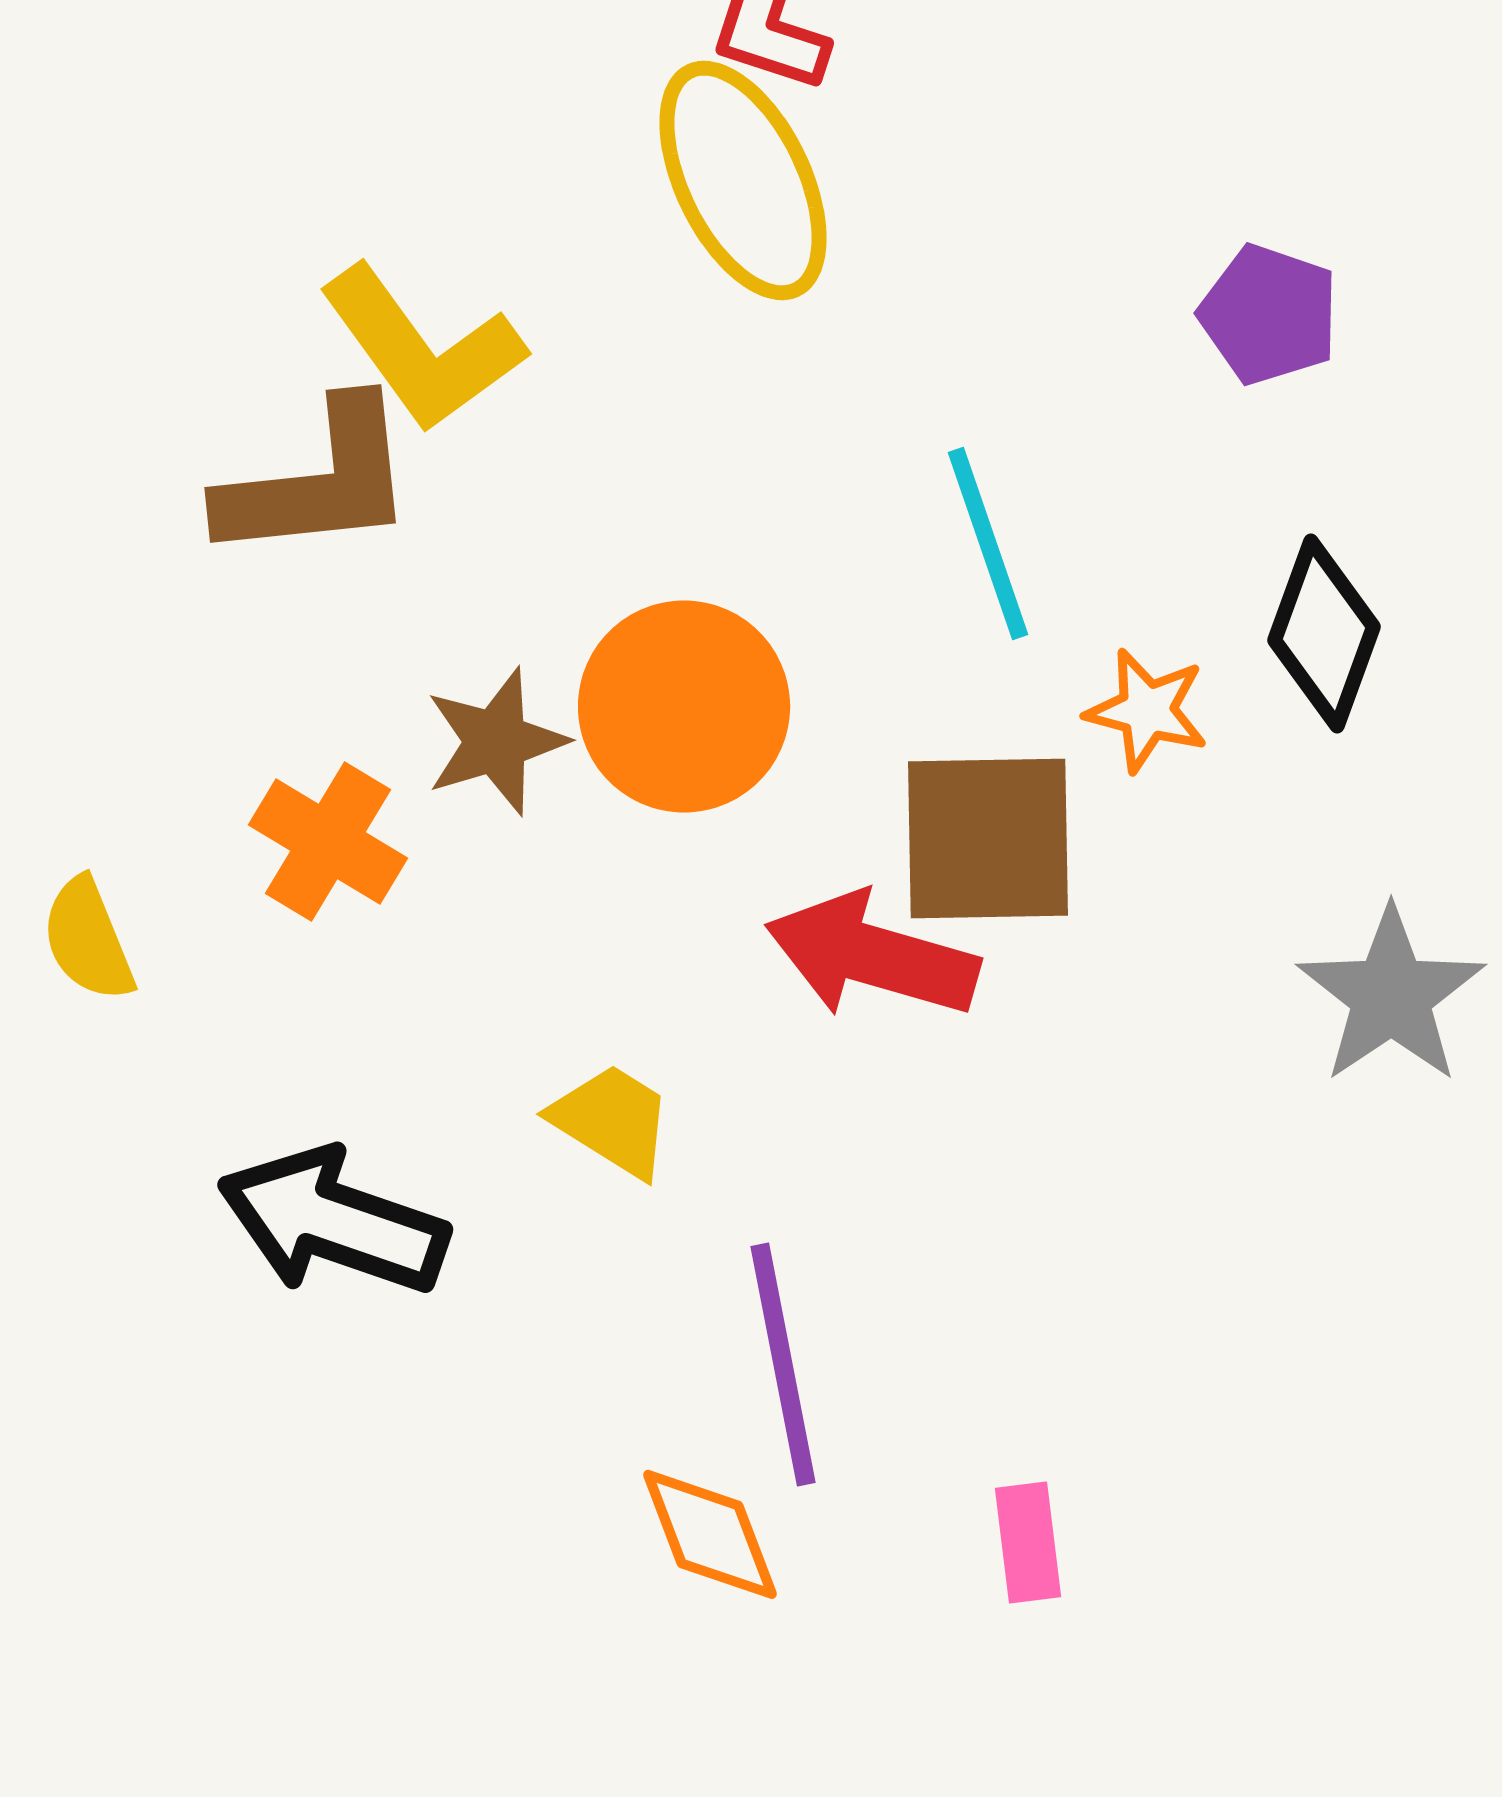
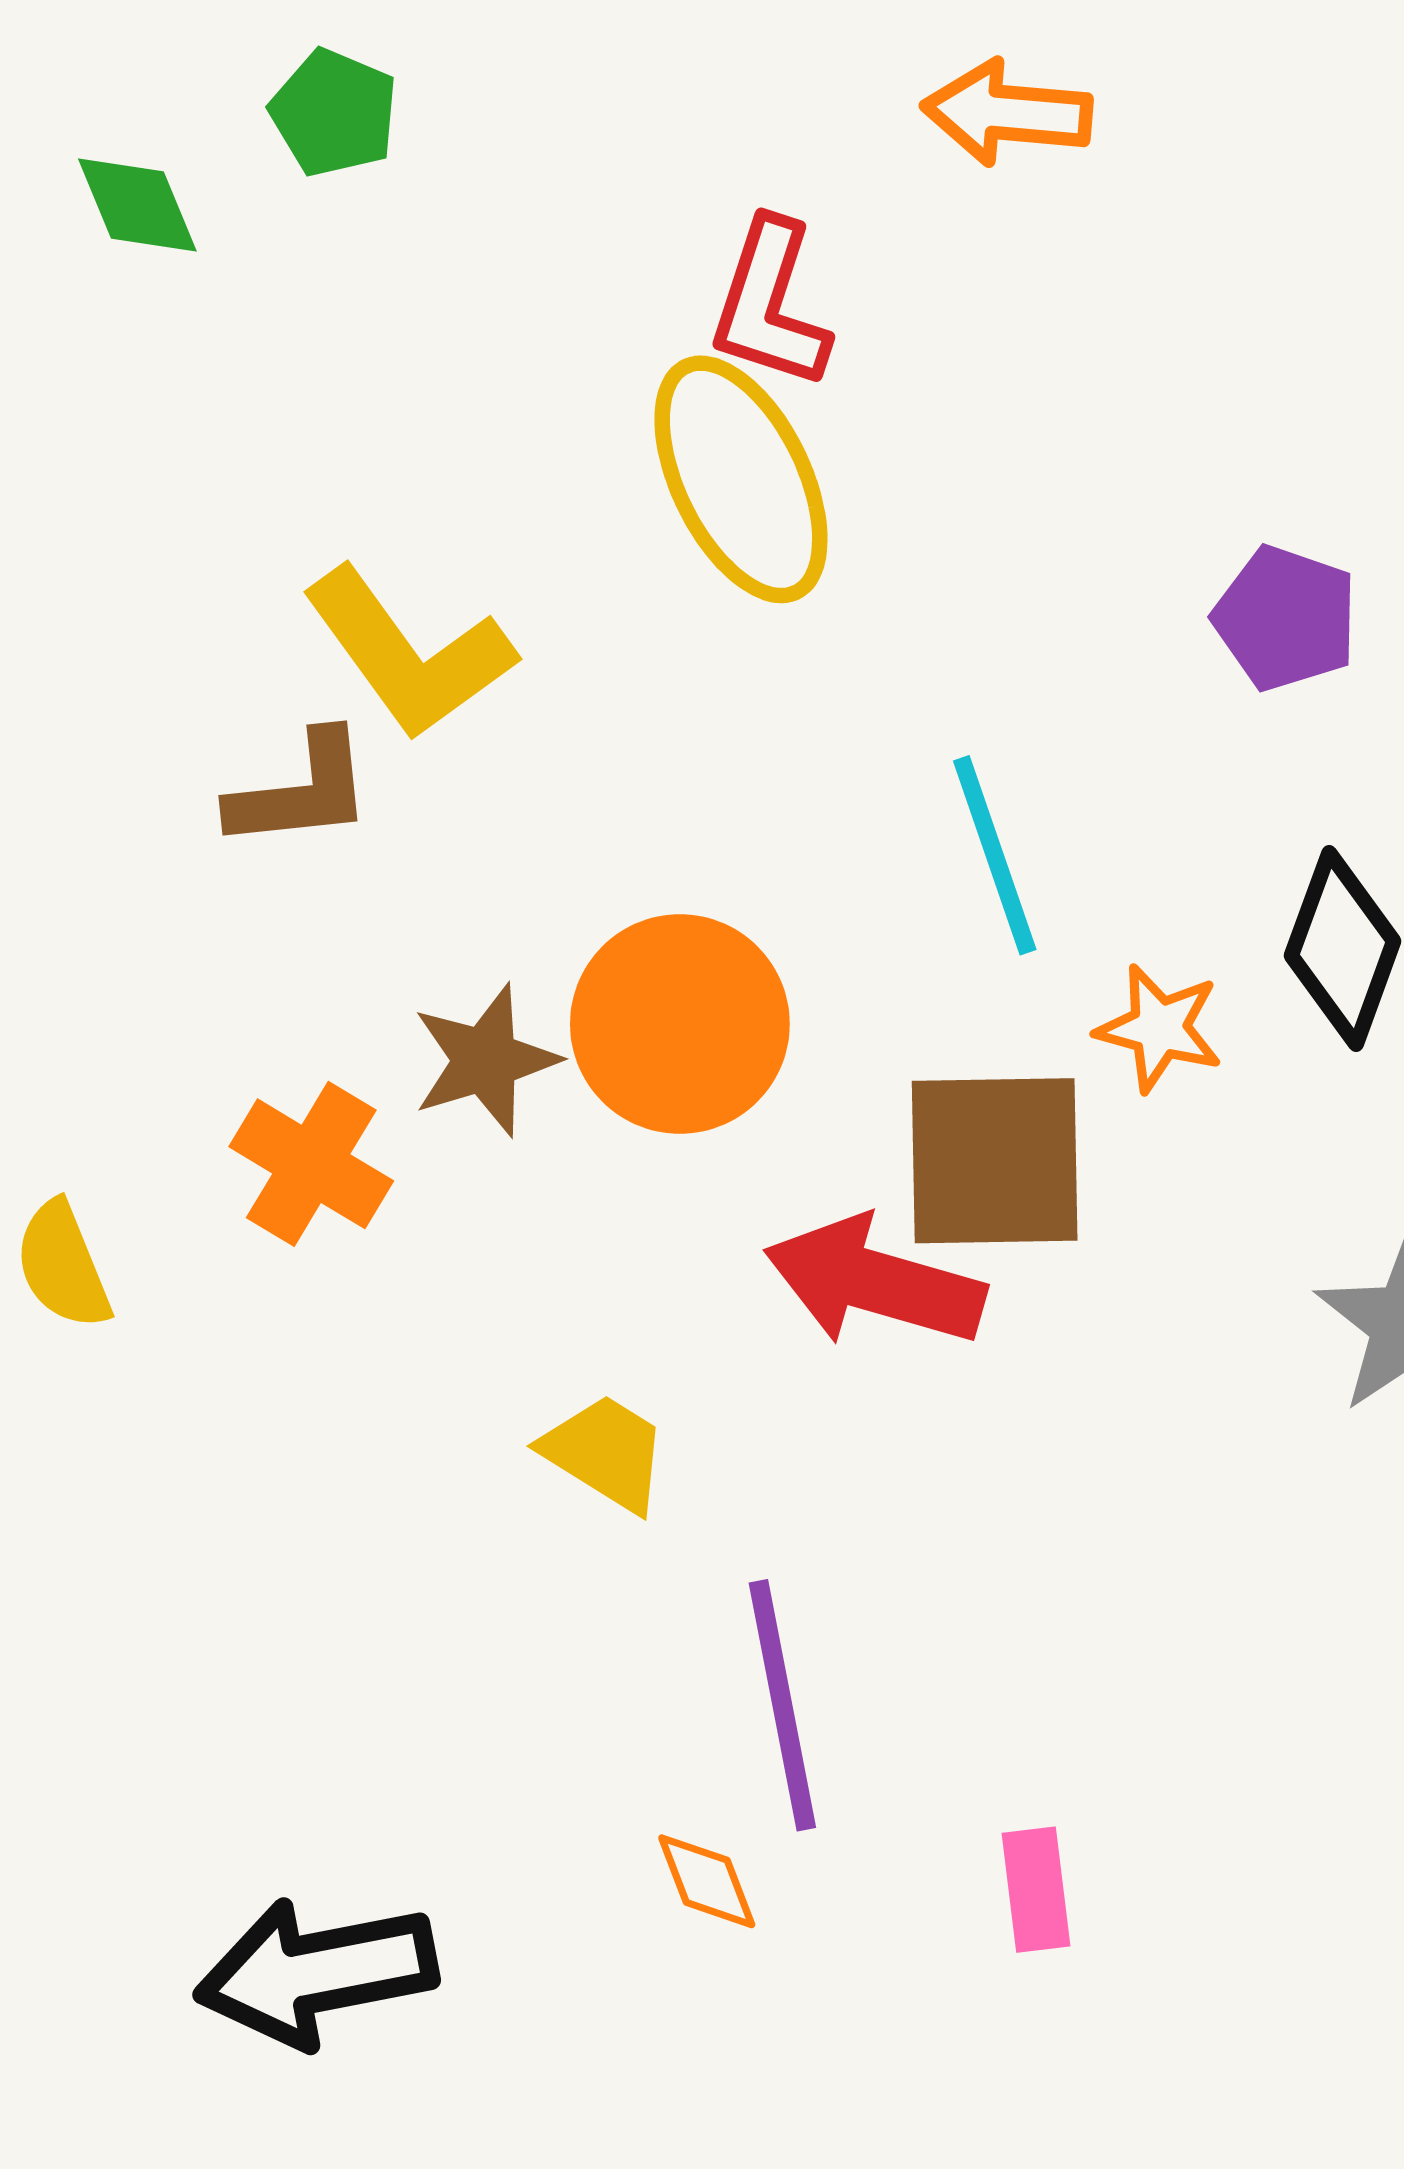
brown L-shape: (318, 481) -> (301, 791), size x0.7
black arrow: (333, 1221) -> (316, 1972), moved, turned -30
orange diamond: (710, 1534) -> (707, 1881), size x0.7

